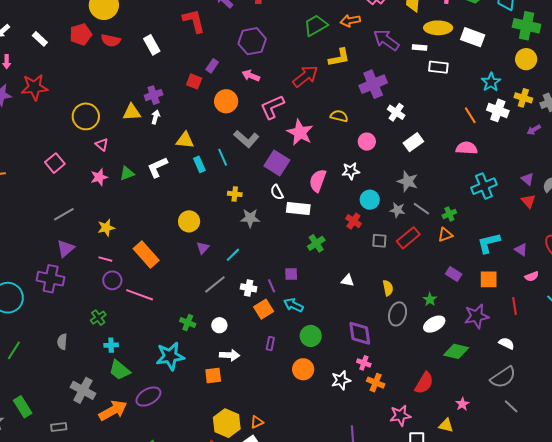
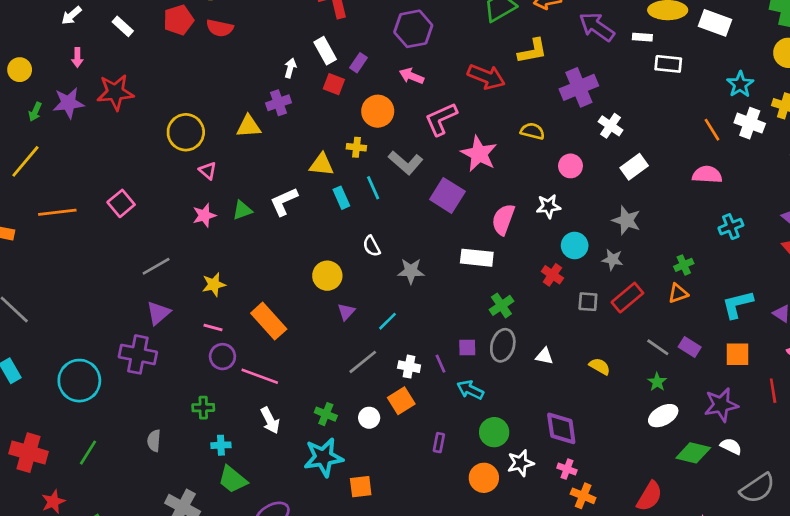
white rectangle: (152, 45) -> (325, 51), moved
red arrow: (305, 76) -> (486, 77), turned 60
white arrow: (156, 117) -> (290, 68), moved
pink square: (55, 163) -> (121, 203), moved
cyan cross: (484, 186) -> (731, 227), size x0.7
white semicircle: (277, 192) -> (372, 246), moved
yellow cross: (235, 194) -> (356, 147), moved
gray line: (421, 209) -> (658, 347), moved
yellow semicircle: (388, 288) -> (600, 366), turned -49
orange square: (264, 309) -> (401, 401), moved
gray ellipse: (398, 314) -> (503, 345), moved
green cross: (98, 318) -> (203, 408), turned 35
white semicircle: (507, 343) -> (731, 446), moved
white arrow: (230, 355) -> (270, 420), moved, turned 60
cyan star: (170, 356) -> (323, 457), moved
white star: (341, 380) -> (521, 463), moved

